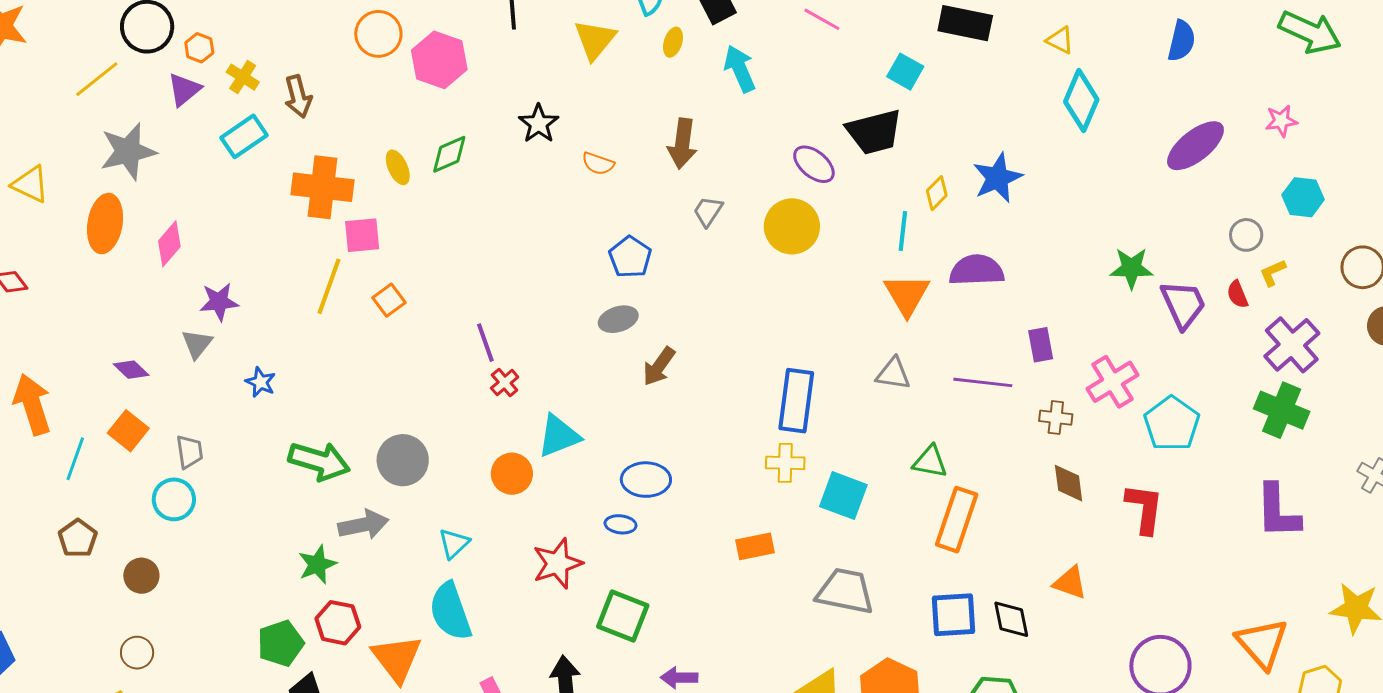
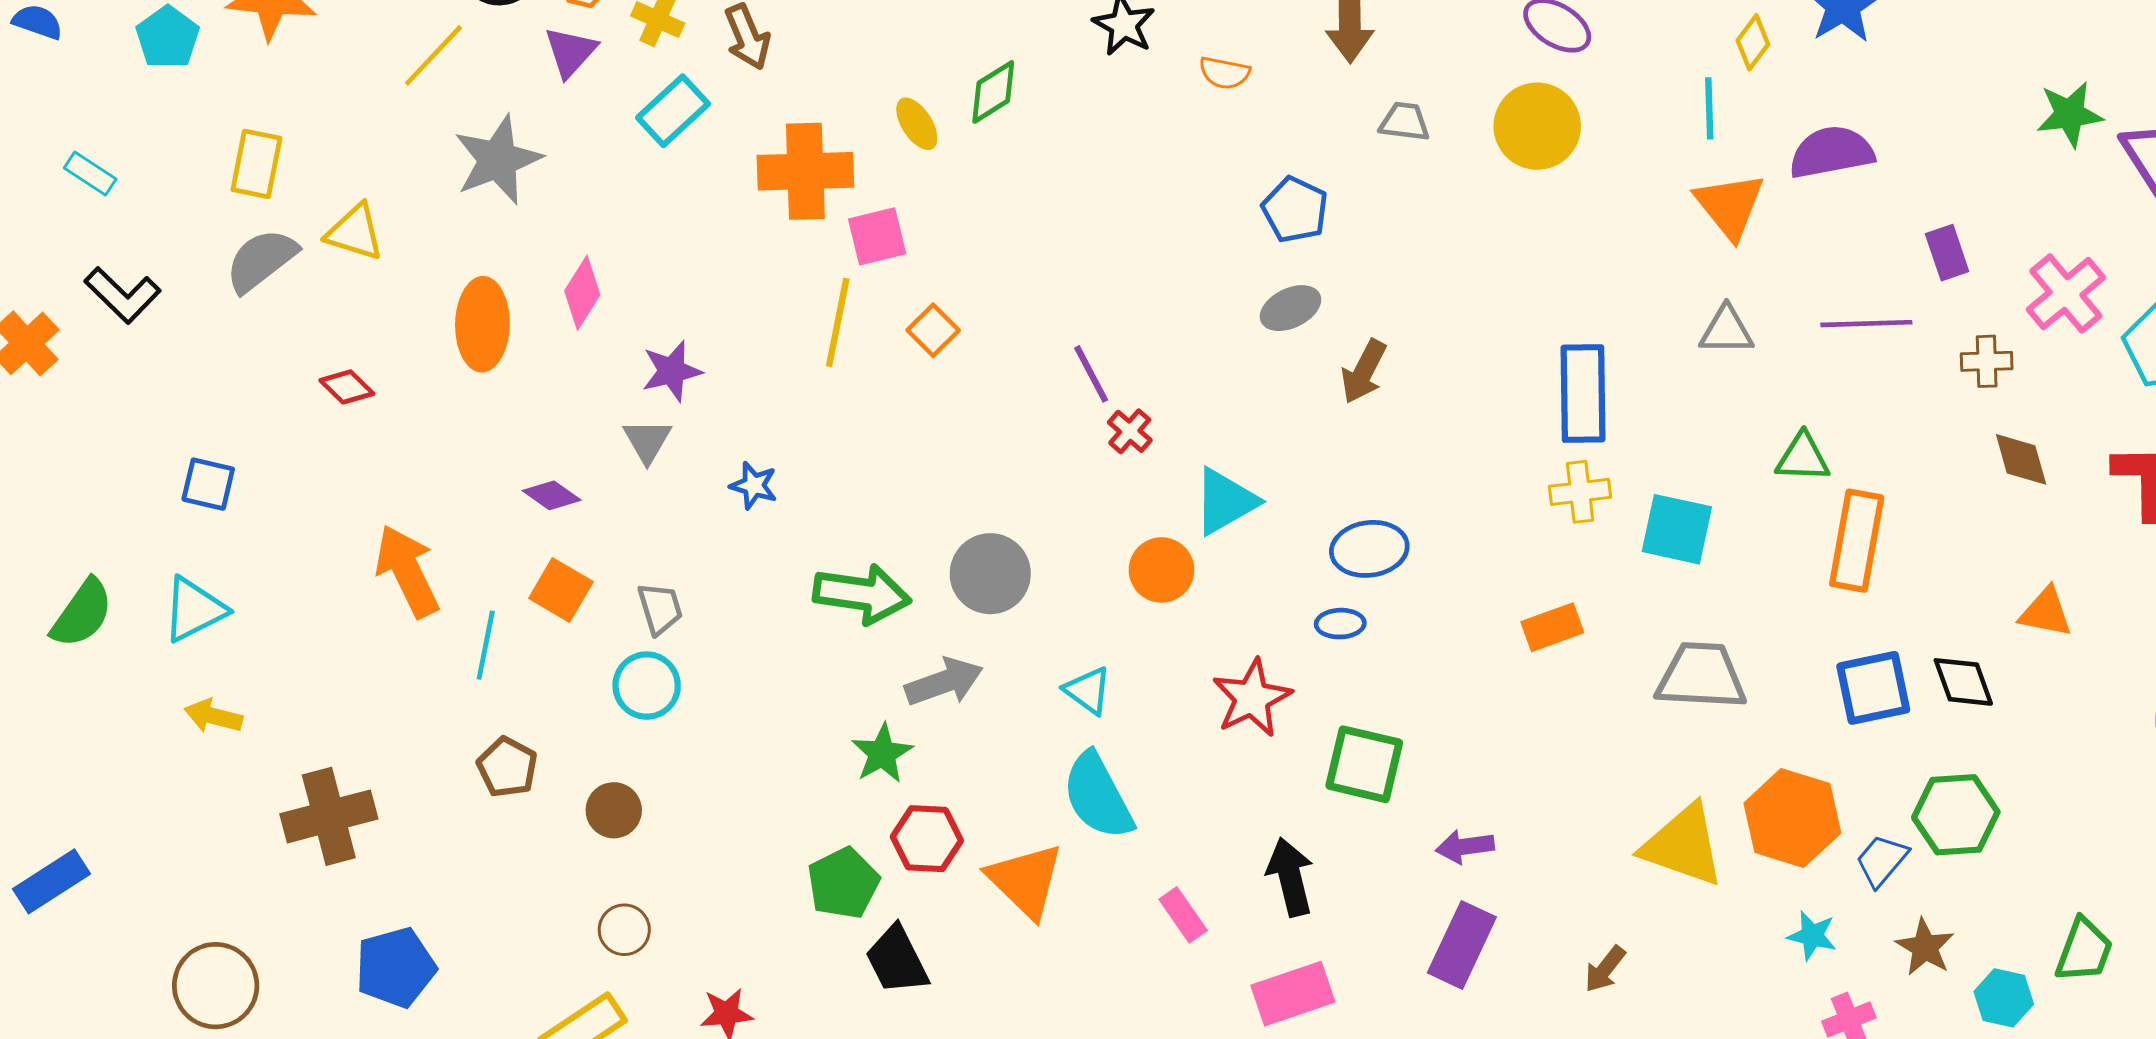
gray trapezoid: (708, 211) -> (1405, 122), turned 72
orange ellipse: (105, 224) -> (482, 324), moved
cyan triangle: (454, 543) -> (1088, 690), turned -32

